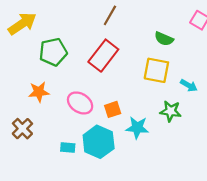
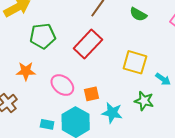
green semicircle: (164, 39) -> (138, 14), moved

